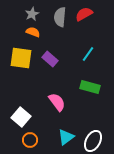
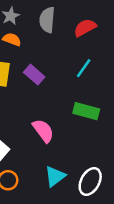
red semicircle: (84, 14) -> (85, 28), moved

